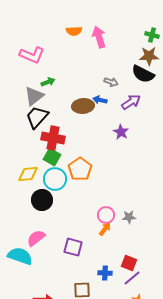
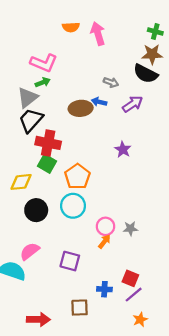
pink L-shape: (32, 55) -> (44, 63), moved
purple star: (121, 132) -> (123, 149), moved
cyan circle: (55, 179) -> (73, 206), moved

